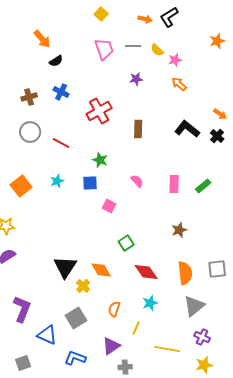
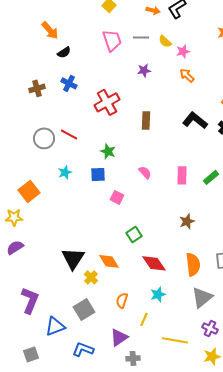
gray circle: (30, 132) -> (44, 138), moved
orange square: (21, 186) -> (29, 191), moved
blue triangle: (47, 335) -> (55, 326), turned -45

